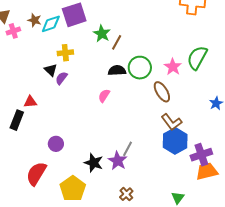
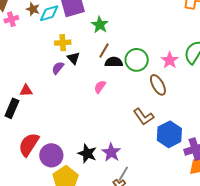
brown line: (117, 42) -> (104, 51), moved
black triangle: (51, 70) -> (73, 58), moved
brown L-shape: (171, 122) -> (143, 117), moved
purple circle: (56, 144) -> (51, 155), moved, size x1.5
gray line: (128, 149) -> (123, 174), moved
red semicircle: (36, 174) -> (29, 144), moved

